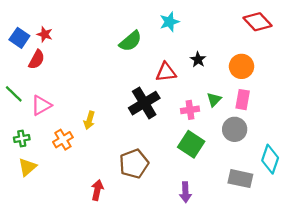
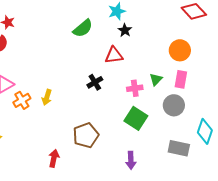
black star: (198, 60) -> (125, 30), moved
black cross: (144, 103) -> (95, 82), size x0.6
orange cross: (63, 140) -> (22, 100), moved

